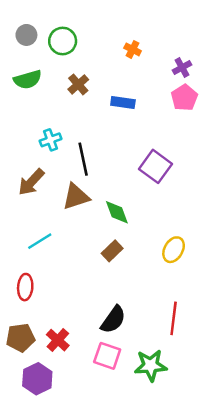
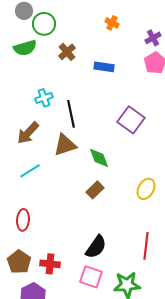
green circle: (63, 41) -> (44, 24), moved
cyan line: (40, 241) -> (30, 171), moved
brown pentagon: (20, 338) -> (19, 262), turned -30
red cross: (58, 340) -> (50, 264), turned -36

